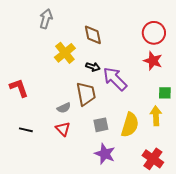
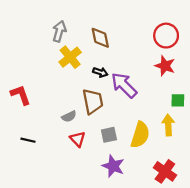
gray arrow: (46, 19) -> (59, 31), moved
red triangle: (63, 129) -> (78, 139), moved

